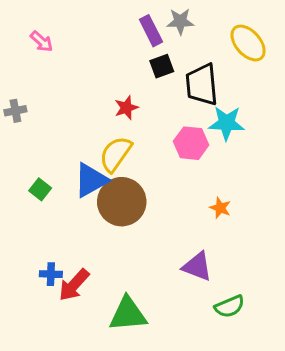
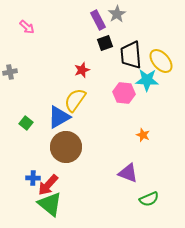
gray star: (180, 21) -> (117, 14), turned -30
yellow ellipse: (248, 43) -> (161, 61), moved
brown circle: (122, 202) -> (66, 147), moved
green triangle: (128, 314) -> (50, 204), moved, turned 44

